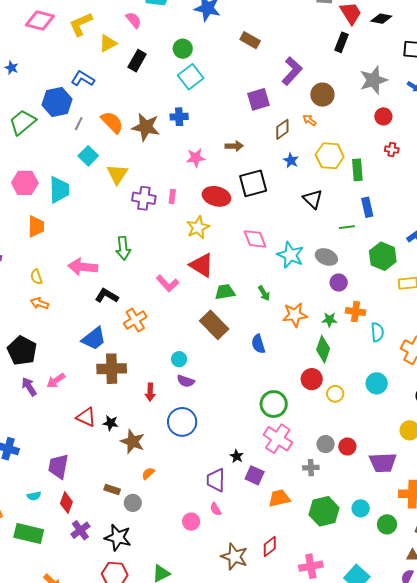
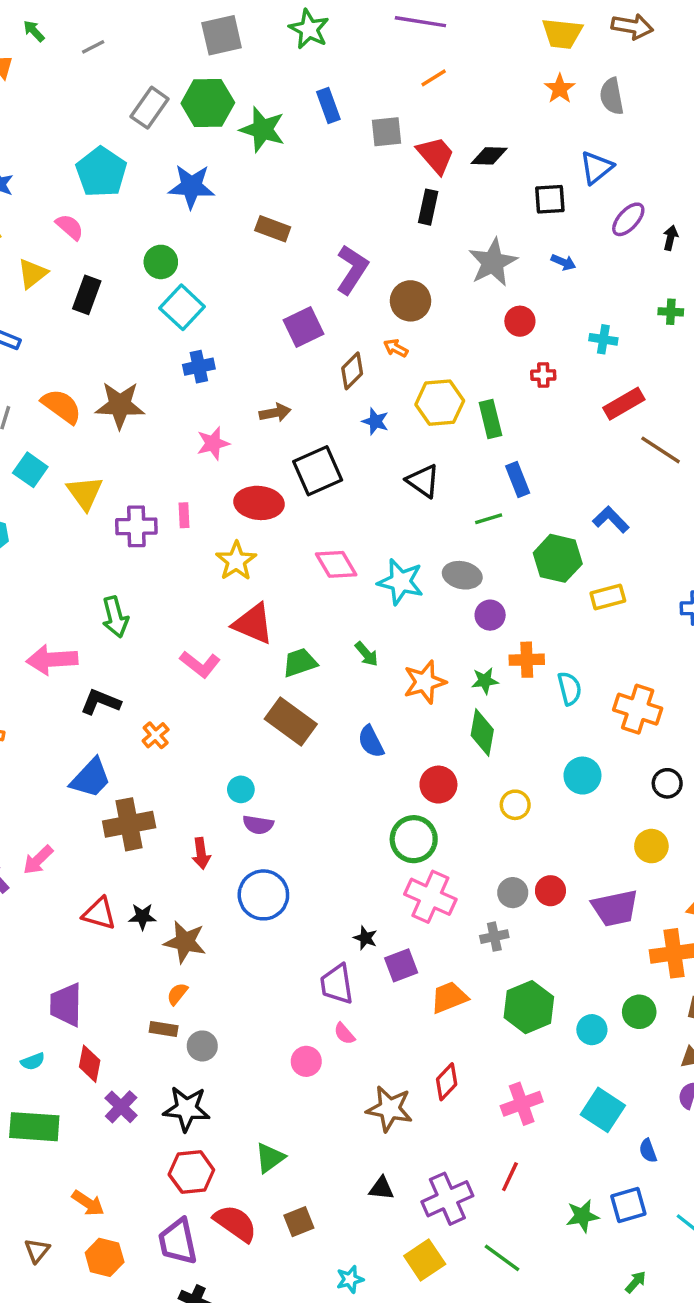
blue cross: (179, 117) -> (199, 367), moved
orange cross: (135, 320) -> (156, 735), size x0.7
red circle: (312, 379) -> (438, 785), moved
orange semicircle: (148, 473) -> (177, 994), moved
purple square: (255, 475) -> (401, 965), turned -36
cyan circle: (361, 508) -> (592, 1030), moved

